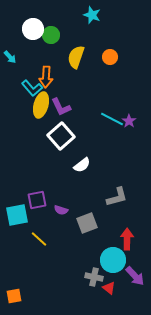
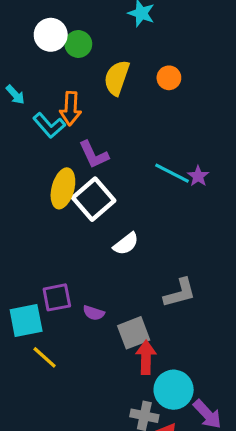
cyan arrow: (10, 57) -> (15, 95), moved
yellow ellipse: (41, 105) -> (63, 188), moved
yellow line: (39, 239) -> (45, 357), moved
red arrow: (127, 239) -> (146, 357), moved

